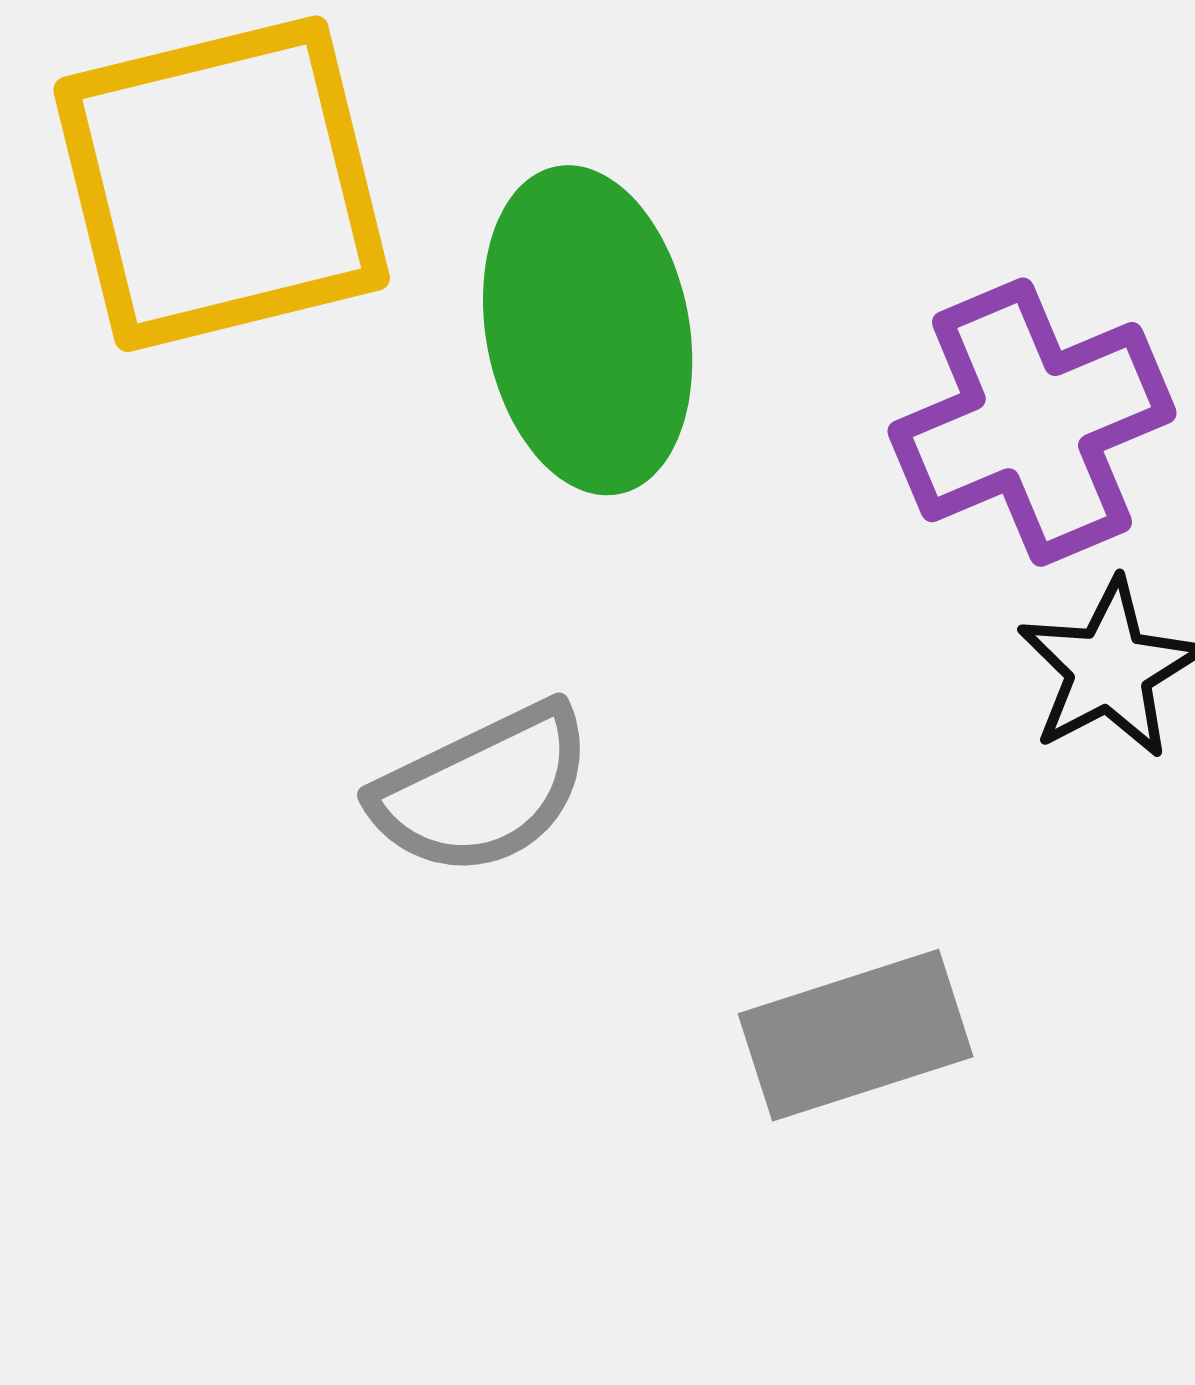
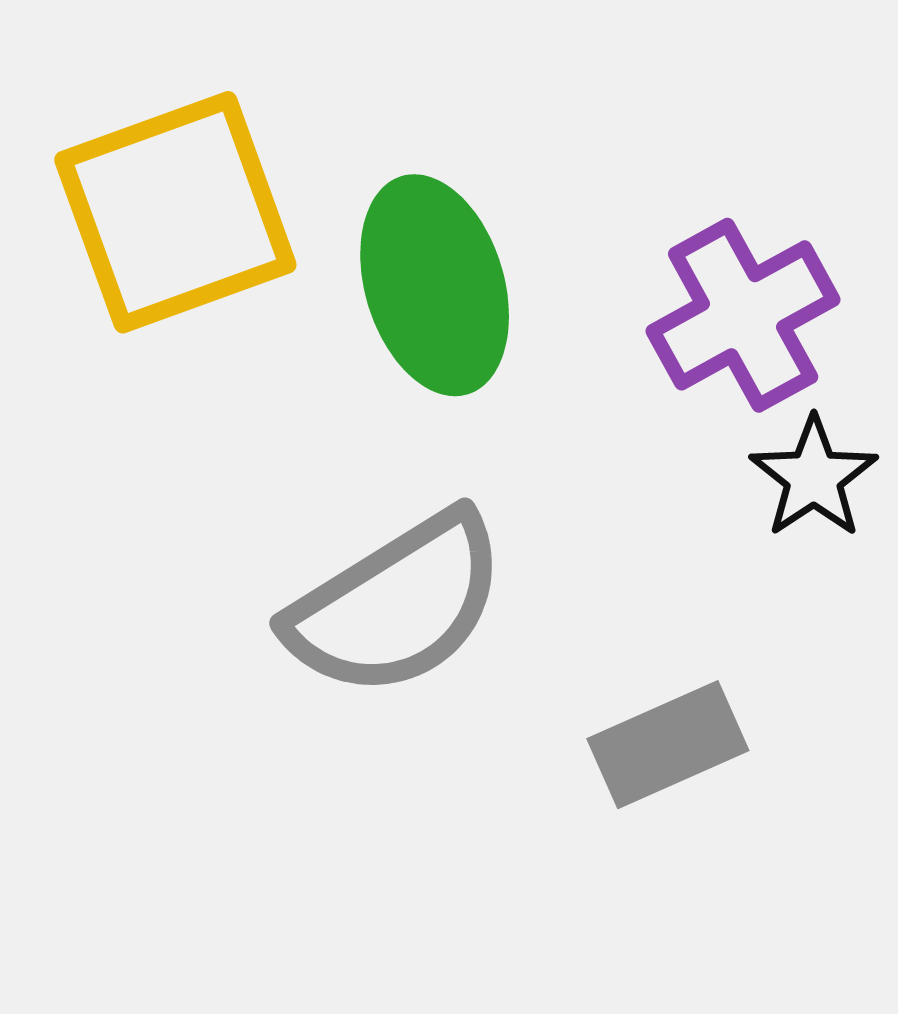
gray semicircle: (483, 790) -> (397, 605), size x1.5

